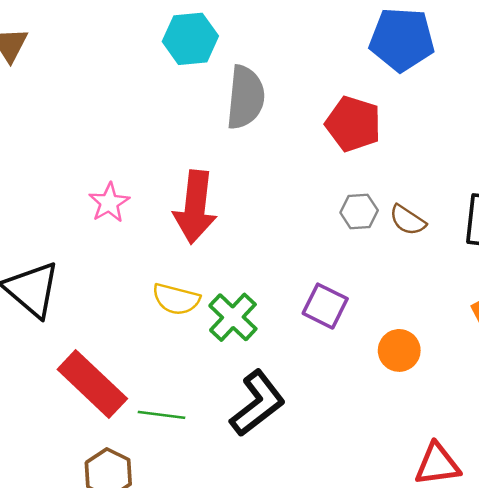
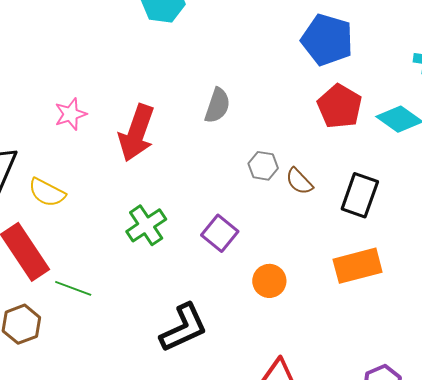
gray semicircle: (245, 97) -> (217, 105), moved, size x0.7
red pentagon: (353, 124) -> (340, 106), moved
yellow semicircle: (176, 299) -> (47, 193), moved
black L-shape: (257, 403) -> (184, 328), moved

